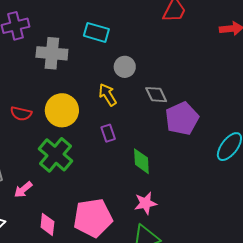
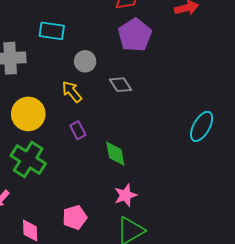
purple pentagon: (182, 119) -> (135, 35), moved
pink pentagon: (93, 218) -> (75, 217), size x0.6

